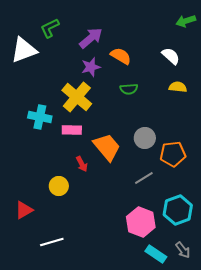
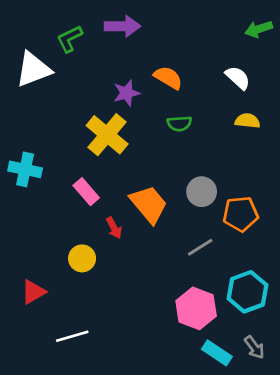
purple arrow: (91, 38) -> (122, 26), moved, turned 40
cyan cross: (40, 117) -> (25, 169), moved
pink rectangle: (72, 130) -> (86, 192), moved, turned 48

